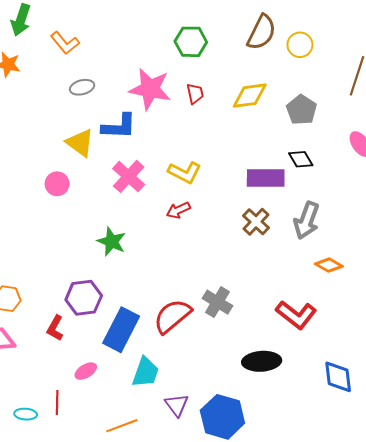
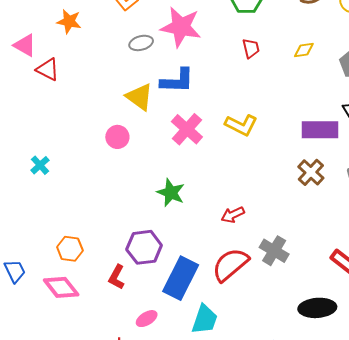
pink star: (150, 89) -> (181, 27), moved
yellow diamond: (250, 96) -> (304, 50), size x0.6
red arrow: (178, 210) -> (233, 215), moved

